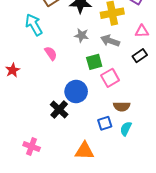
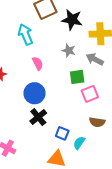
blue circle: (76, 92) -> (35, 93), moved
blue square: (105, 123) -> (62, 133), moved, turned 32
cyan semicircle: (126, 129) -> (79, 143), moved

